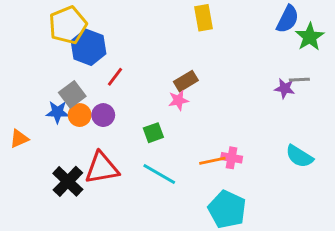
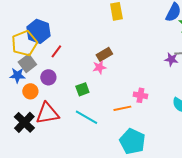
yellow pentagon: (68, 25) -> (24, 43), moved
orange circle: (80, 115) -> (30, 91), moved
pink cross: (232, 158) -> (140, 95), moved

